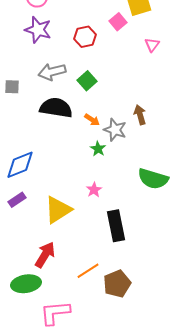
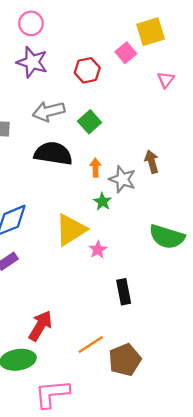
orange arrow: (92, 120) -> (95, 168), turned -126
yellow triangle: (58, 210) -> (71, 230), moved
black rectangle: (116, 226) -> (124, 292), size x0.7

